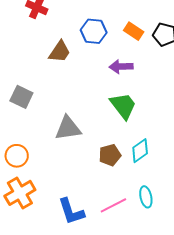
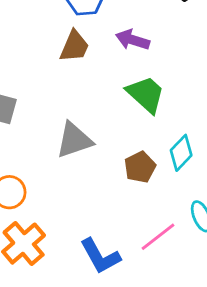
brown trapezoid: (60, 52) -> (74, 46), moved
purple arrow: (121, 67) -> (133, 40), turned 30

